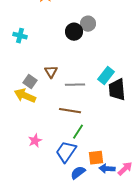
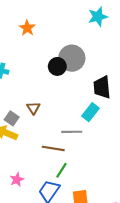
gray circle: (88, 24) -> (72, 58), size x1.6
gray line: (75, 85) -> (72, 132), moved
black trapezoid: (117, 90) -> (102, 87), moved

